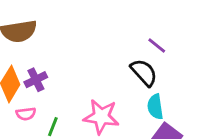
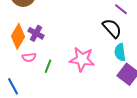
purple cross: (36, 80) -> (36, 33), turned -35

